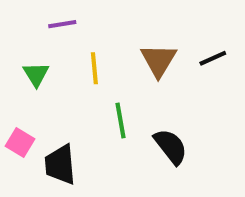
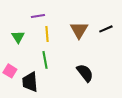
purple line: (62, 24) -> (38, 16), moved
green line: (120, 120) -> (45, 60), moved

